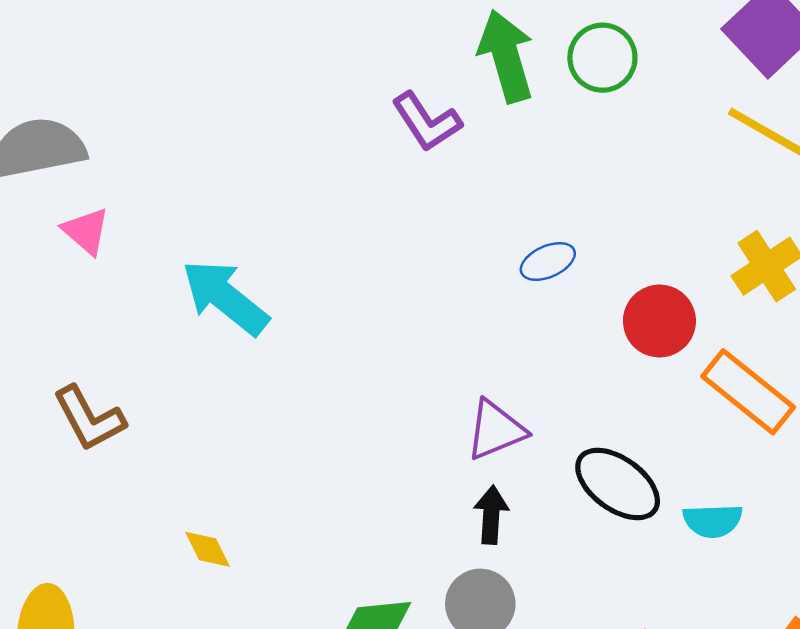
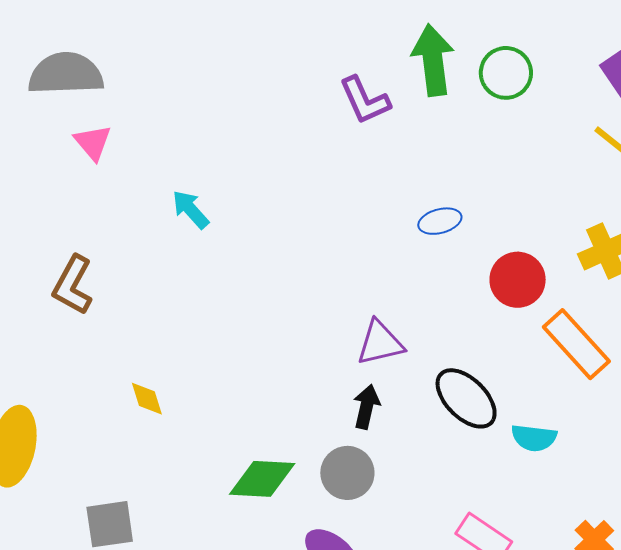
cyan arrow: (225, 297) -> (191, 210), size x0.6
brown L-shape: (89, 418) -> (73, 285), turned 48

